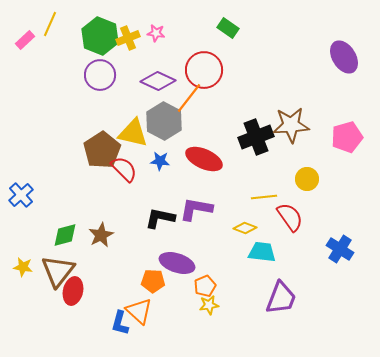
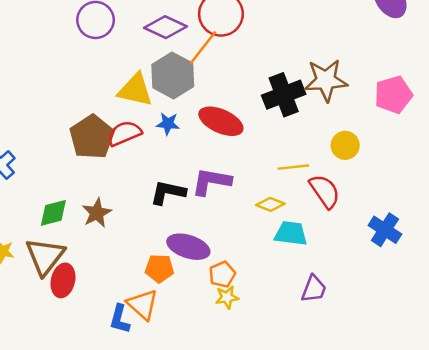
brown pentagon: (102, 150) -> (92, 137), moved
red semicircle: (124, 169) -> (124, 133), turned -68
purple trapezoid: (281, 298) -> (314, 289), size x0.7

